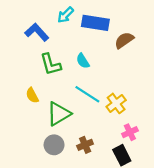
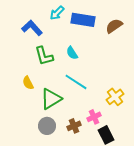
brown semicircle: (124, 40) -> (114, 26), moved
yellow cross: (116, 103) -> (115, 97), moved
pink cross: (130, 132) -> (94, 117), moved

